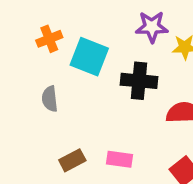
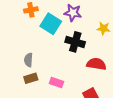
purple star: (152, 27) -> (73, 13), moved
gray semicircle: (50, 99) -> (28, 60), moved

